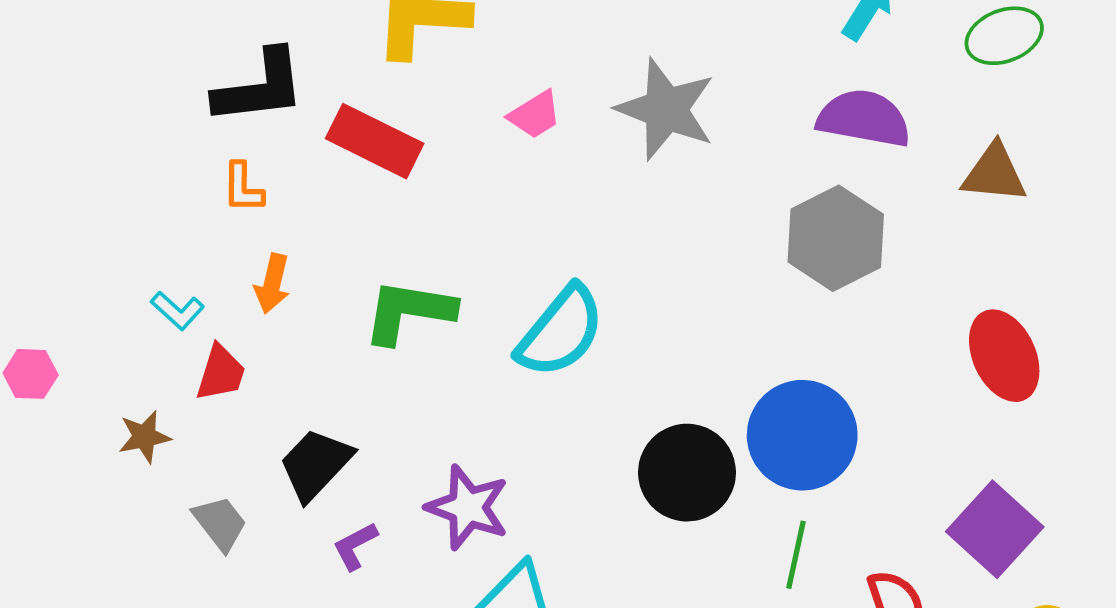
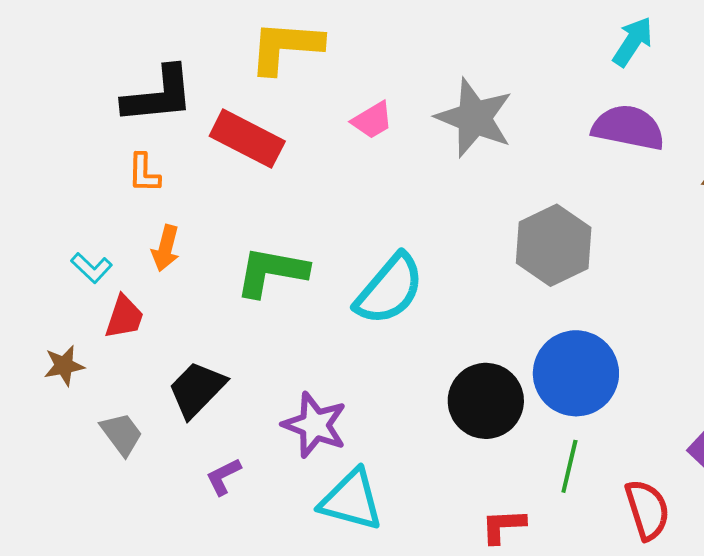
gray hexagon: (836, 238) -> (554, 245), moved
purple L-shape: (355, 546) -> (223, 476), moved

